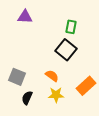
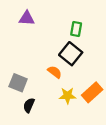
orange semicircle: (52, 76) -> (55, 72), moved
yellow star: (56, 95) -> (68, 96), moved

